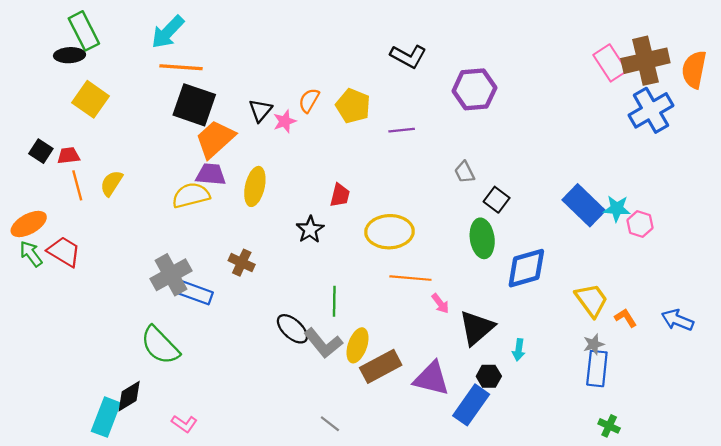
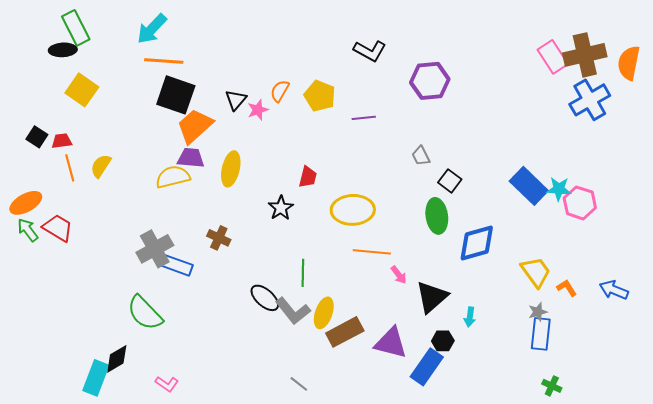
pink hexagon: (640, 224) -> (580, 203), size x1.4

